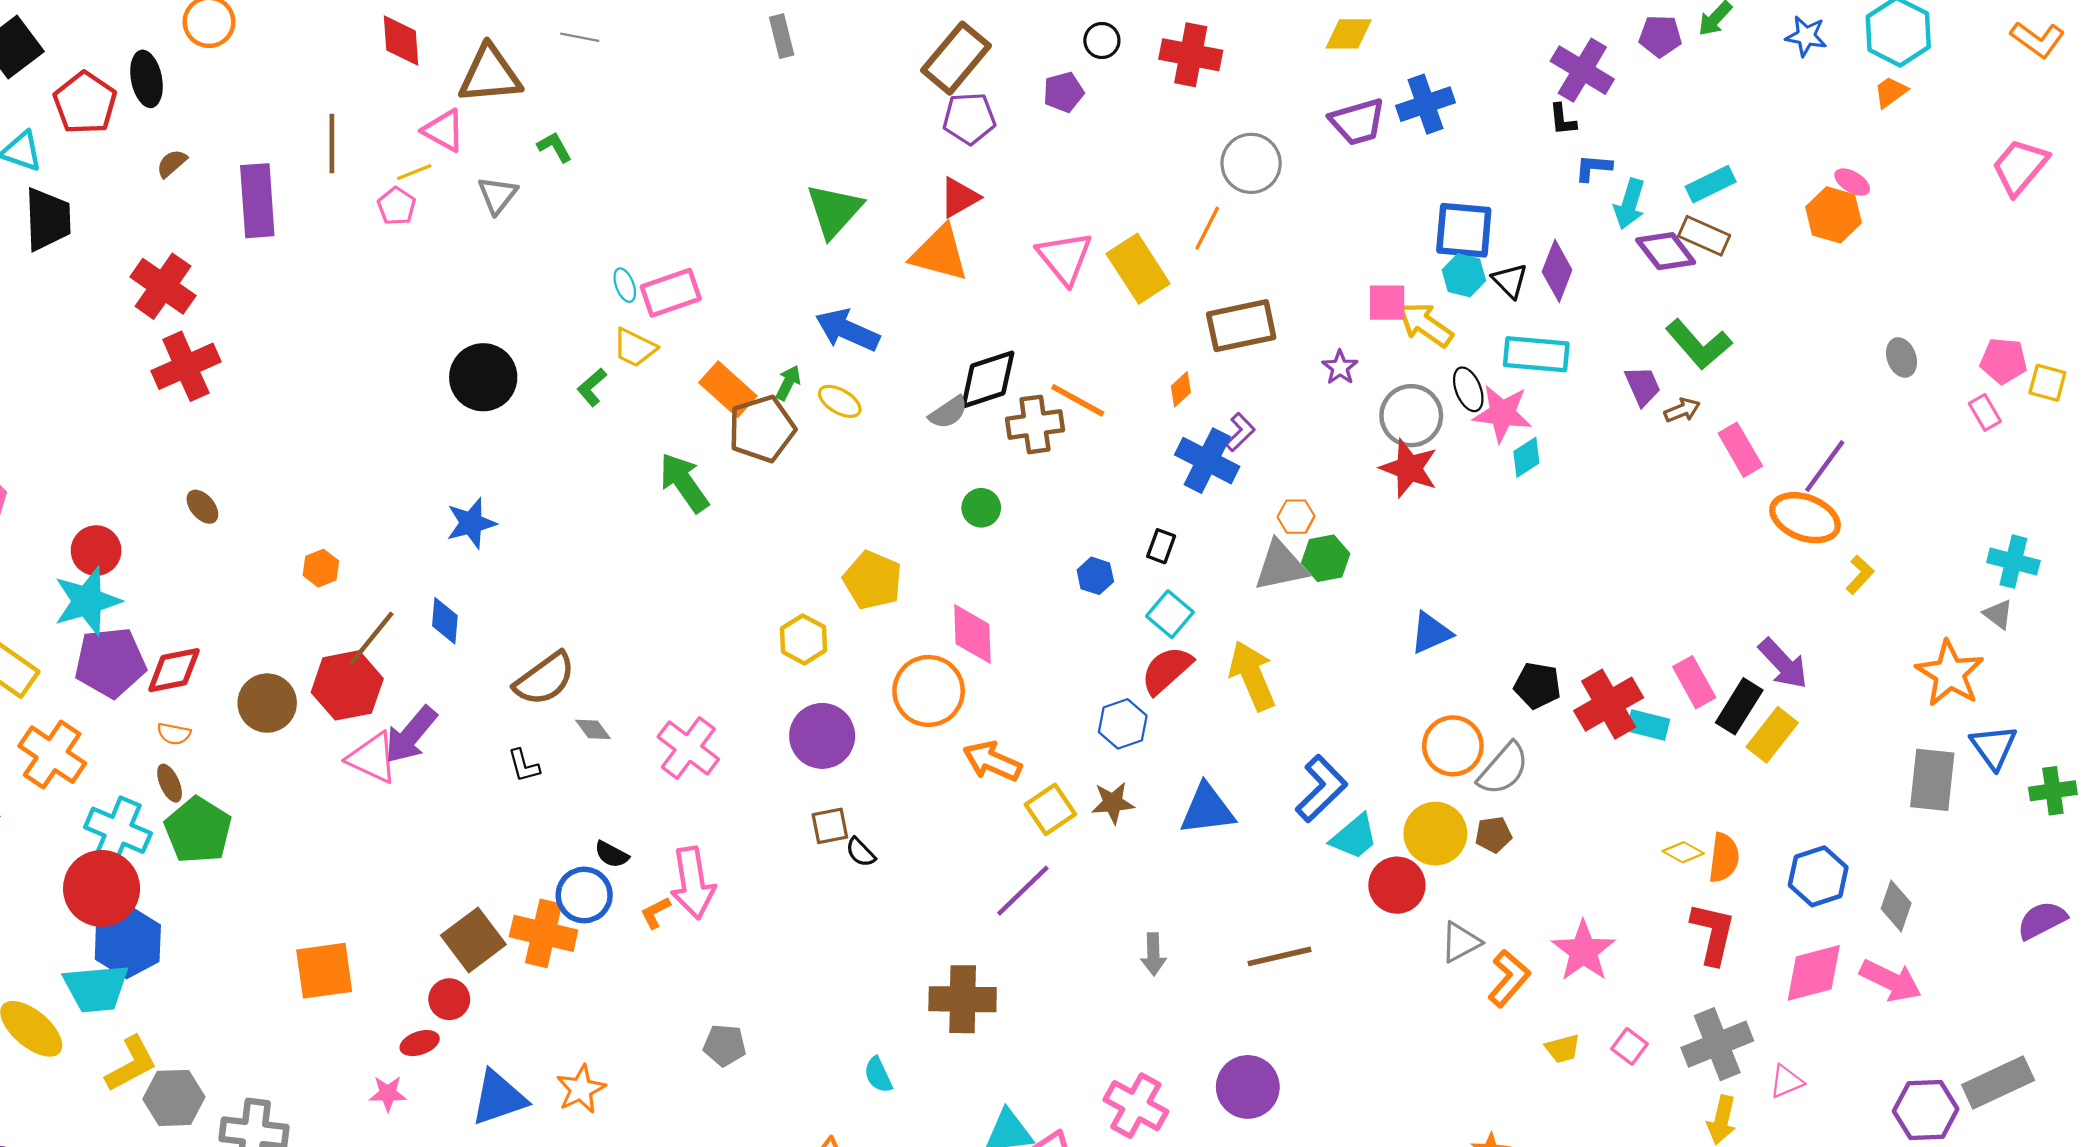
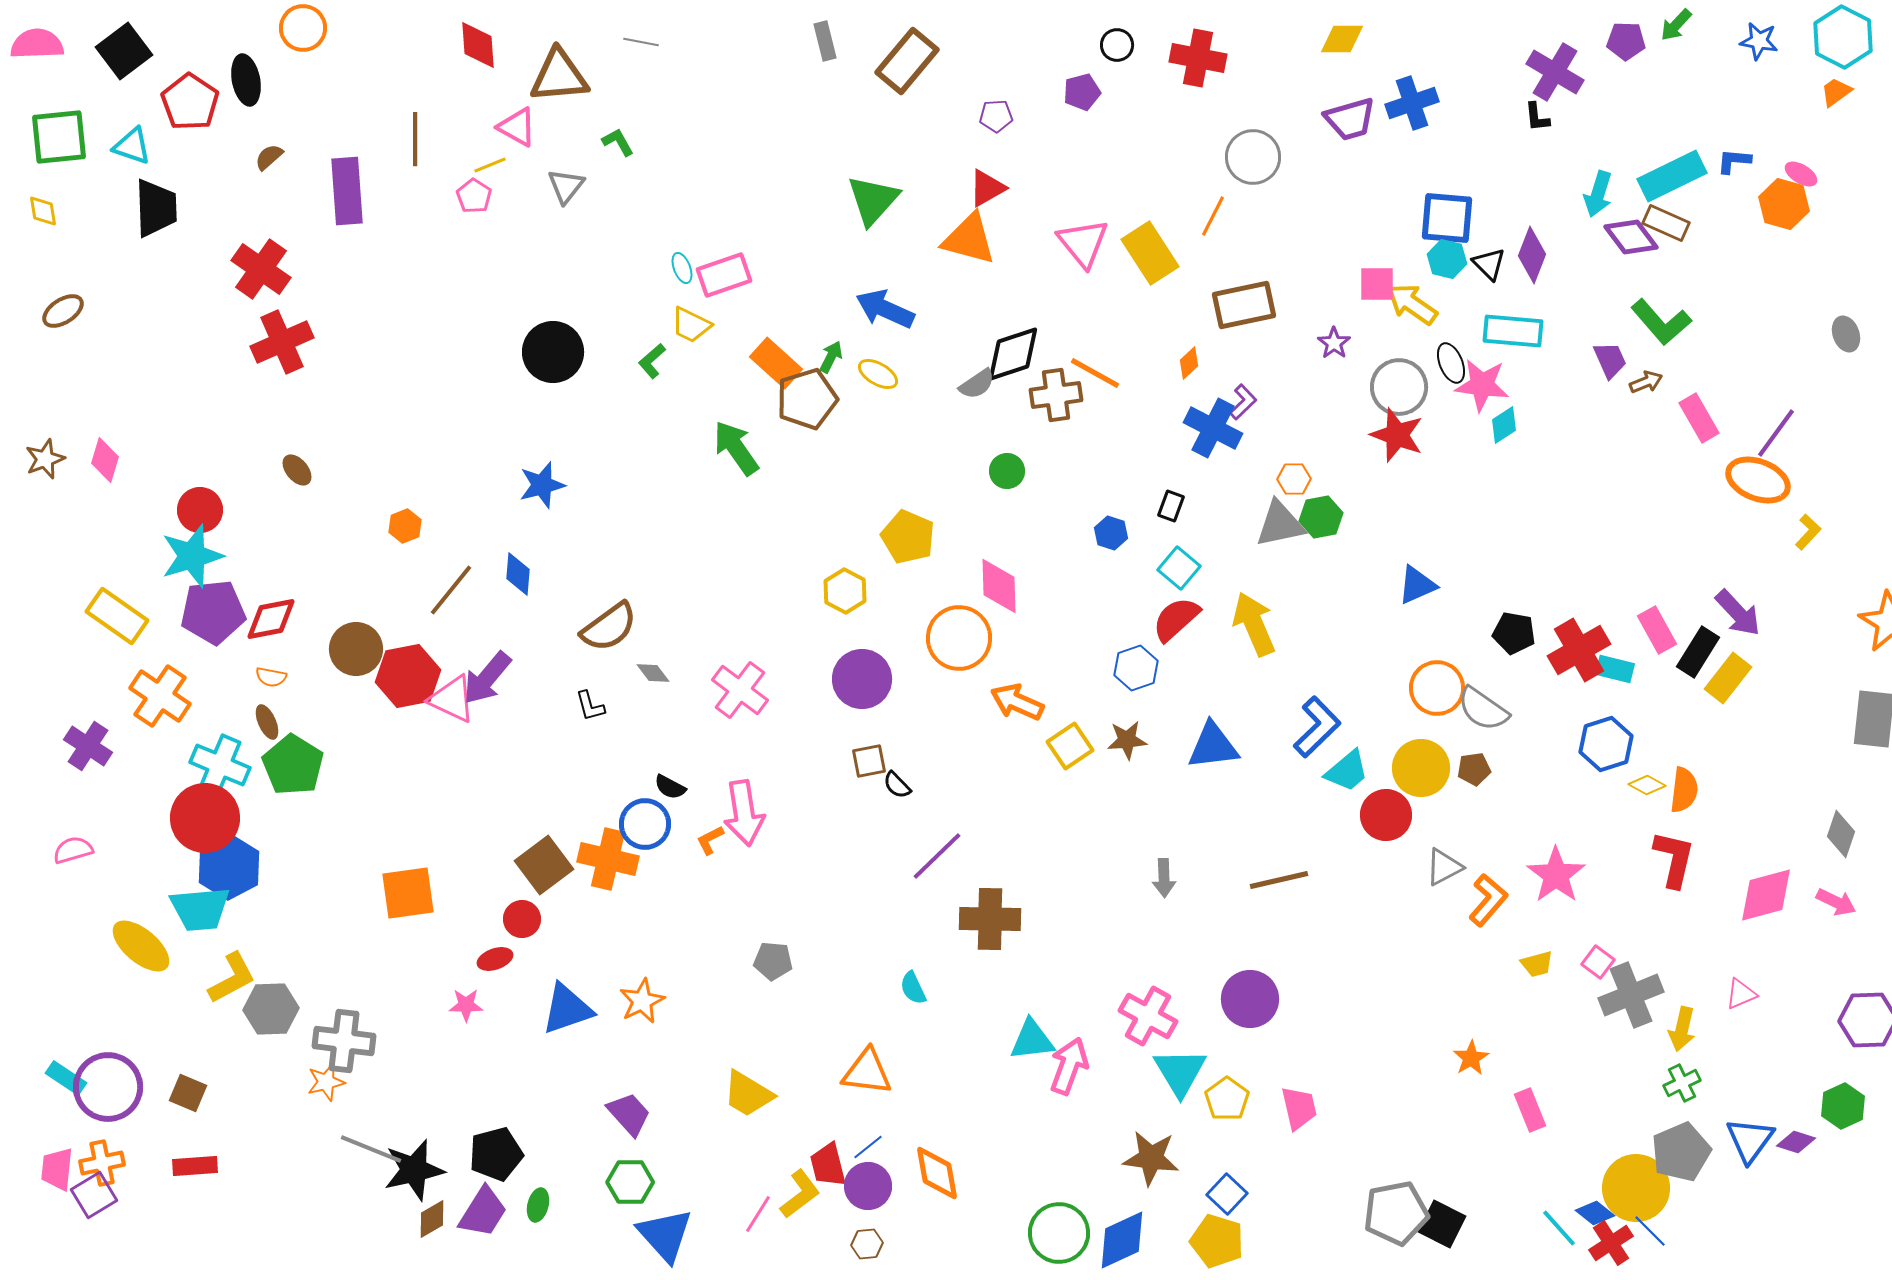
brown rectangle: (956, 58) -> (907, 61), moved
purple pentagon: (969, 118) -> (996, 116), size x0.7
blue L-shape: (1593, 168) -> (1734, 161), moved
cyan rectangle: (1711, 184) -> (1672, 176), size x1.5
red hexagon: (347, 685) -> (408, 676), moved
gray semicircle: (1503, 769) -> (1483, 709), turned 84
blue hexagon: (1818, 876) -> (1606, 744), moved
purple line: (1023, 891) -> (937, 856), moved
pink arrow: (1891, 981) -> (1836, 902), size x0.7
gray cross: (1717, 1044) -> (1631, 995), moved

